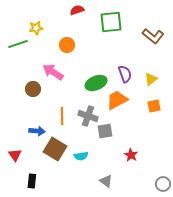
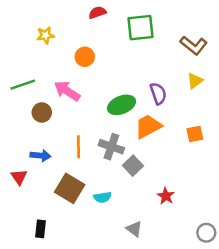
green line: (18, 44) -> (23, 85), moved
yellow triangle: (151, 79) -> (195, 81), moved
blue arrow: (37, 131) -> (41, 156), moved
gray square: (105, 131) -> (133, 166), turned -35
red triangle: (15, 155) -> (19, 177), moved

